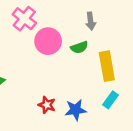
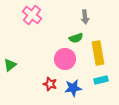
pink circle: (48, 41) -> (65, 59), moved
cyan rectangle: (111, 100) -> (101, 80), turned 40

